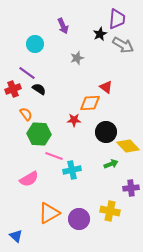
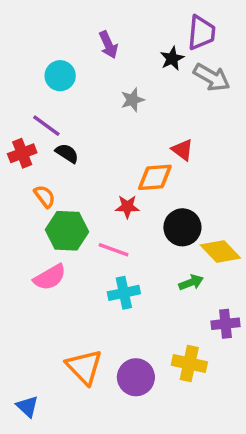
pink line: (54, 156) -> (114, 250), moved
pink semicircle: (29, 179) -> (50, 277), moved
orange triangle: (49, 213) -> (84, 367), turned -45

